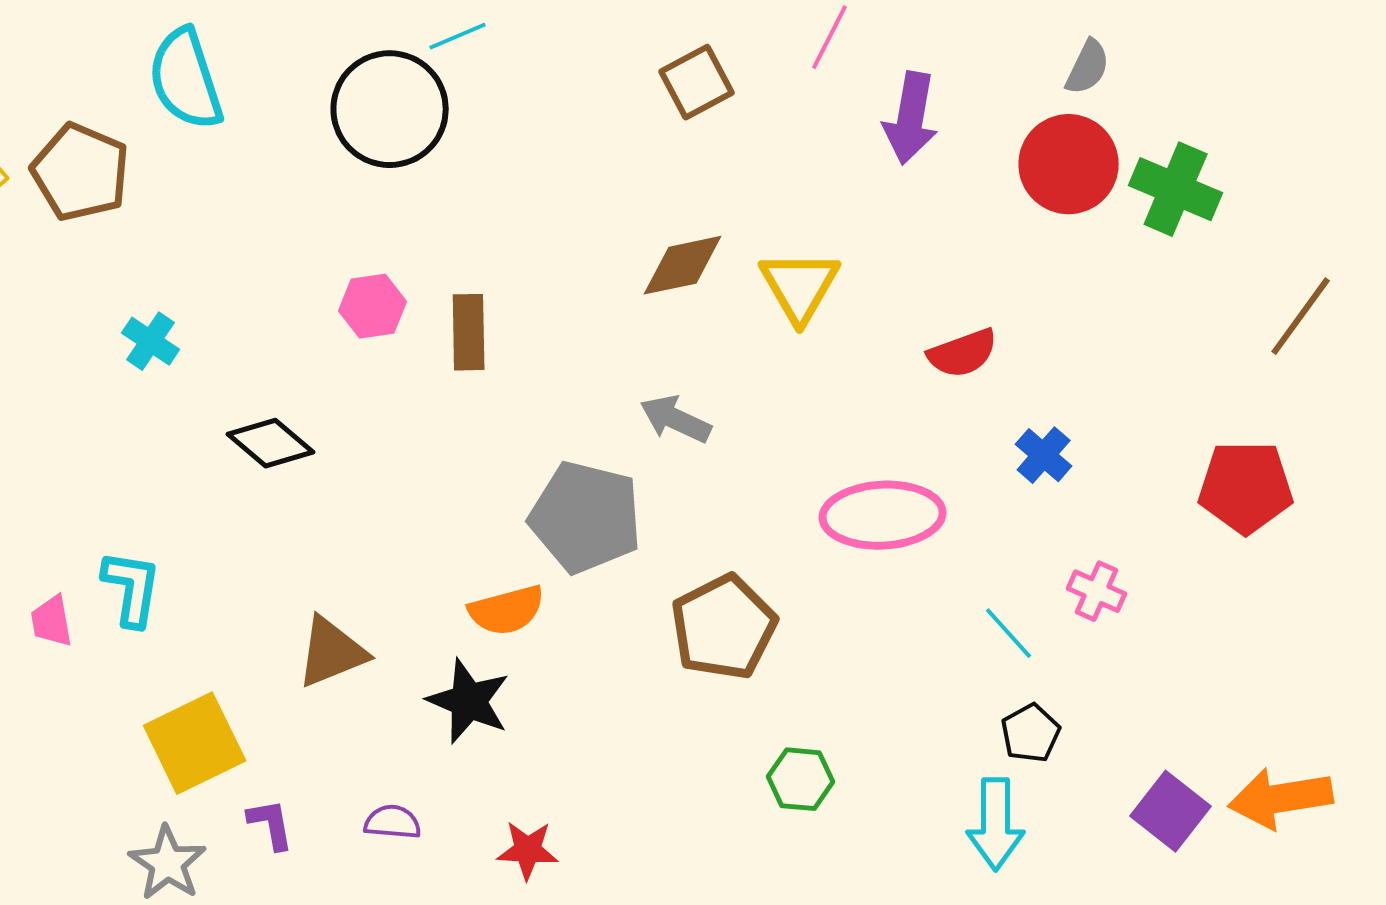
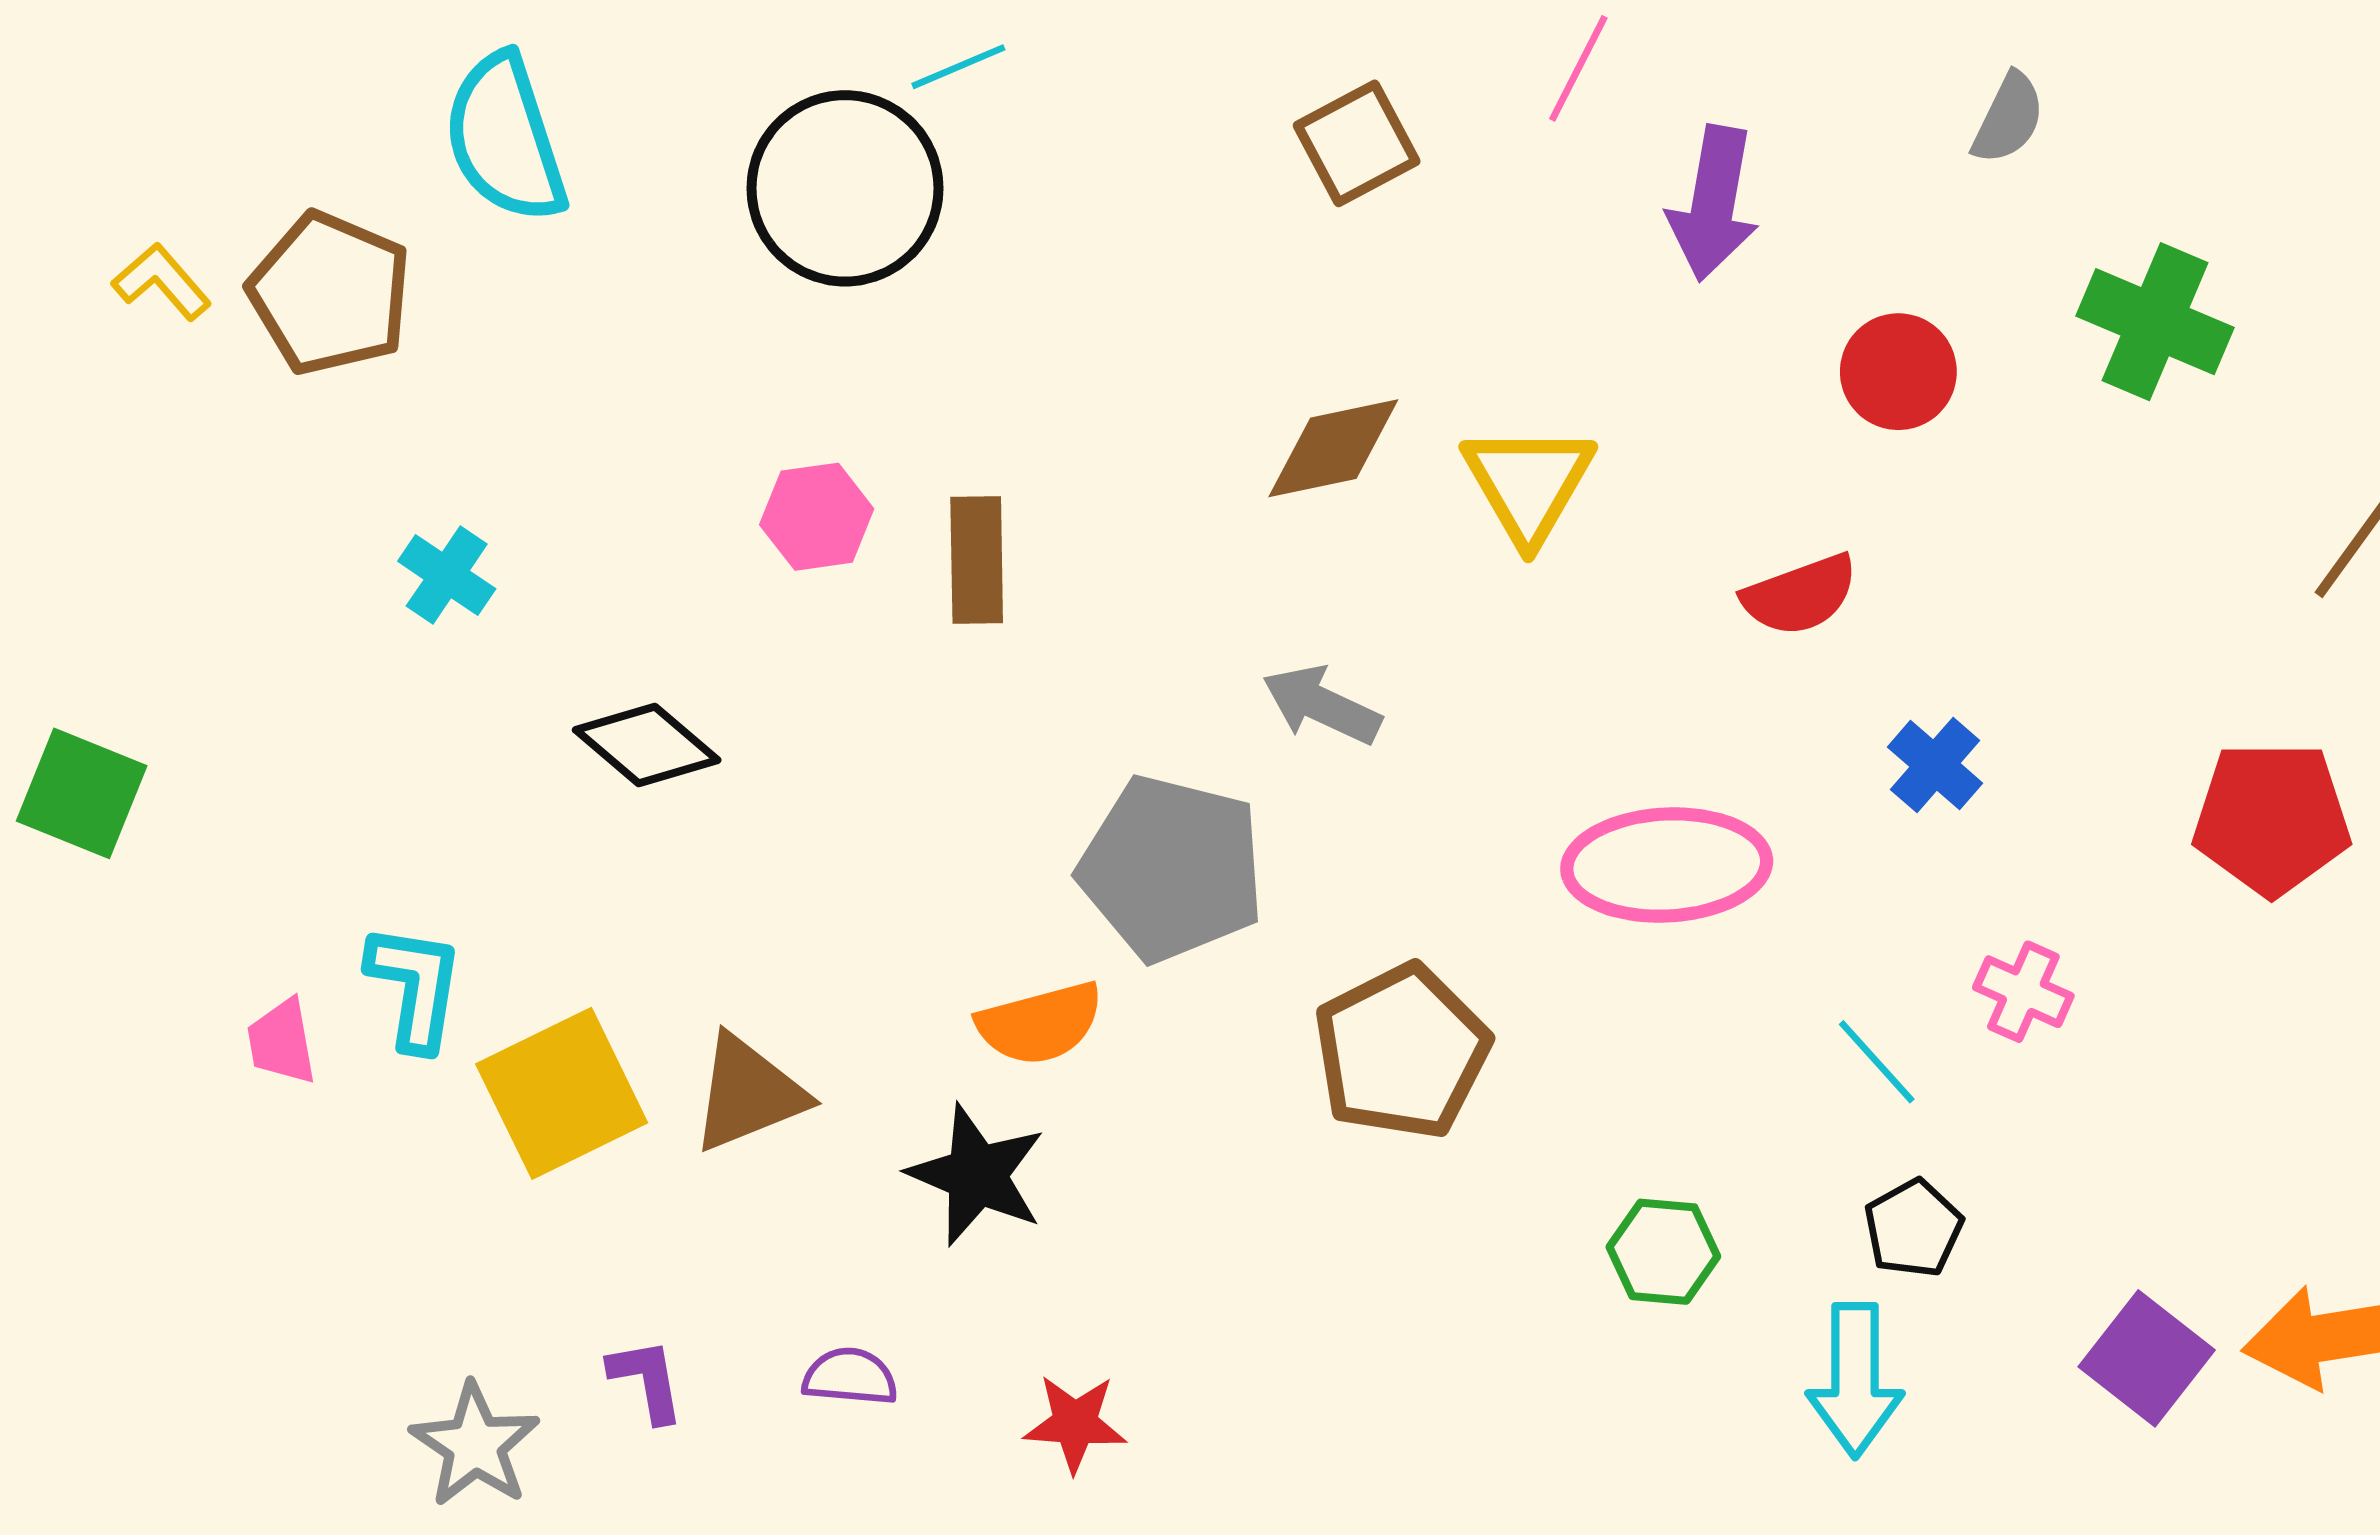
red circle: (1069, 164) -> (1898, 372), moved, size x0.7
yellow square: (195, 743) -> (562, 1093), moved
green hexagon: (801, 779) -> (1663, 1252), moved

